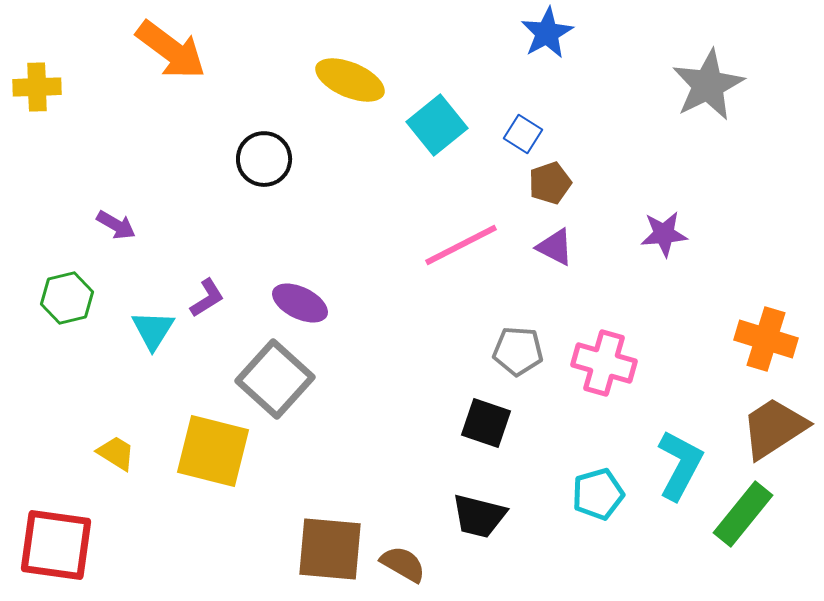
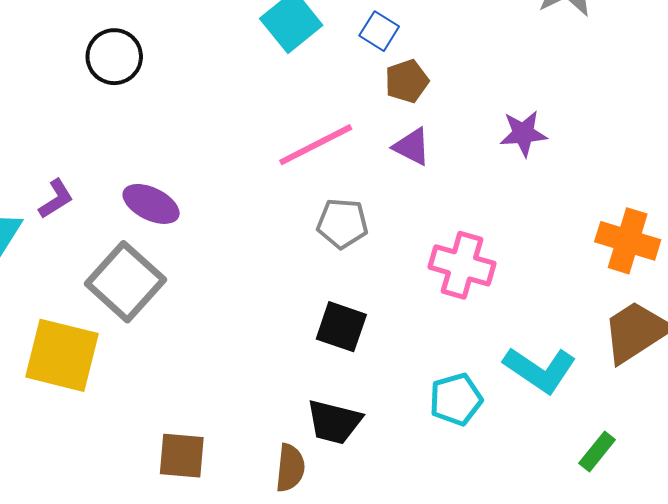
gray pentagon: (518, 351) -> (342, 223), moved
cyan L-shape: (680, 465) -> (540, 370), turned 96
green rectangle: (743, 514) -> (597, 452), moved, size x0.6
brown square: (330, 549) -> (182, 456), size x0.7
brown semicircle: (403, 564) -> (290, 468), moved, turned 66

